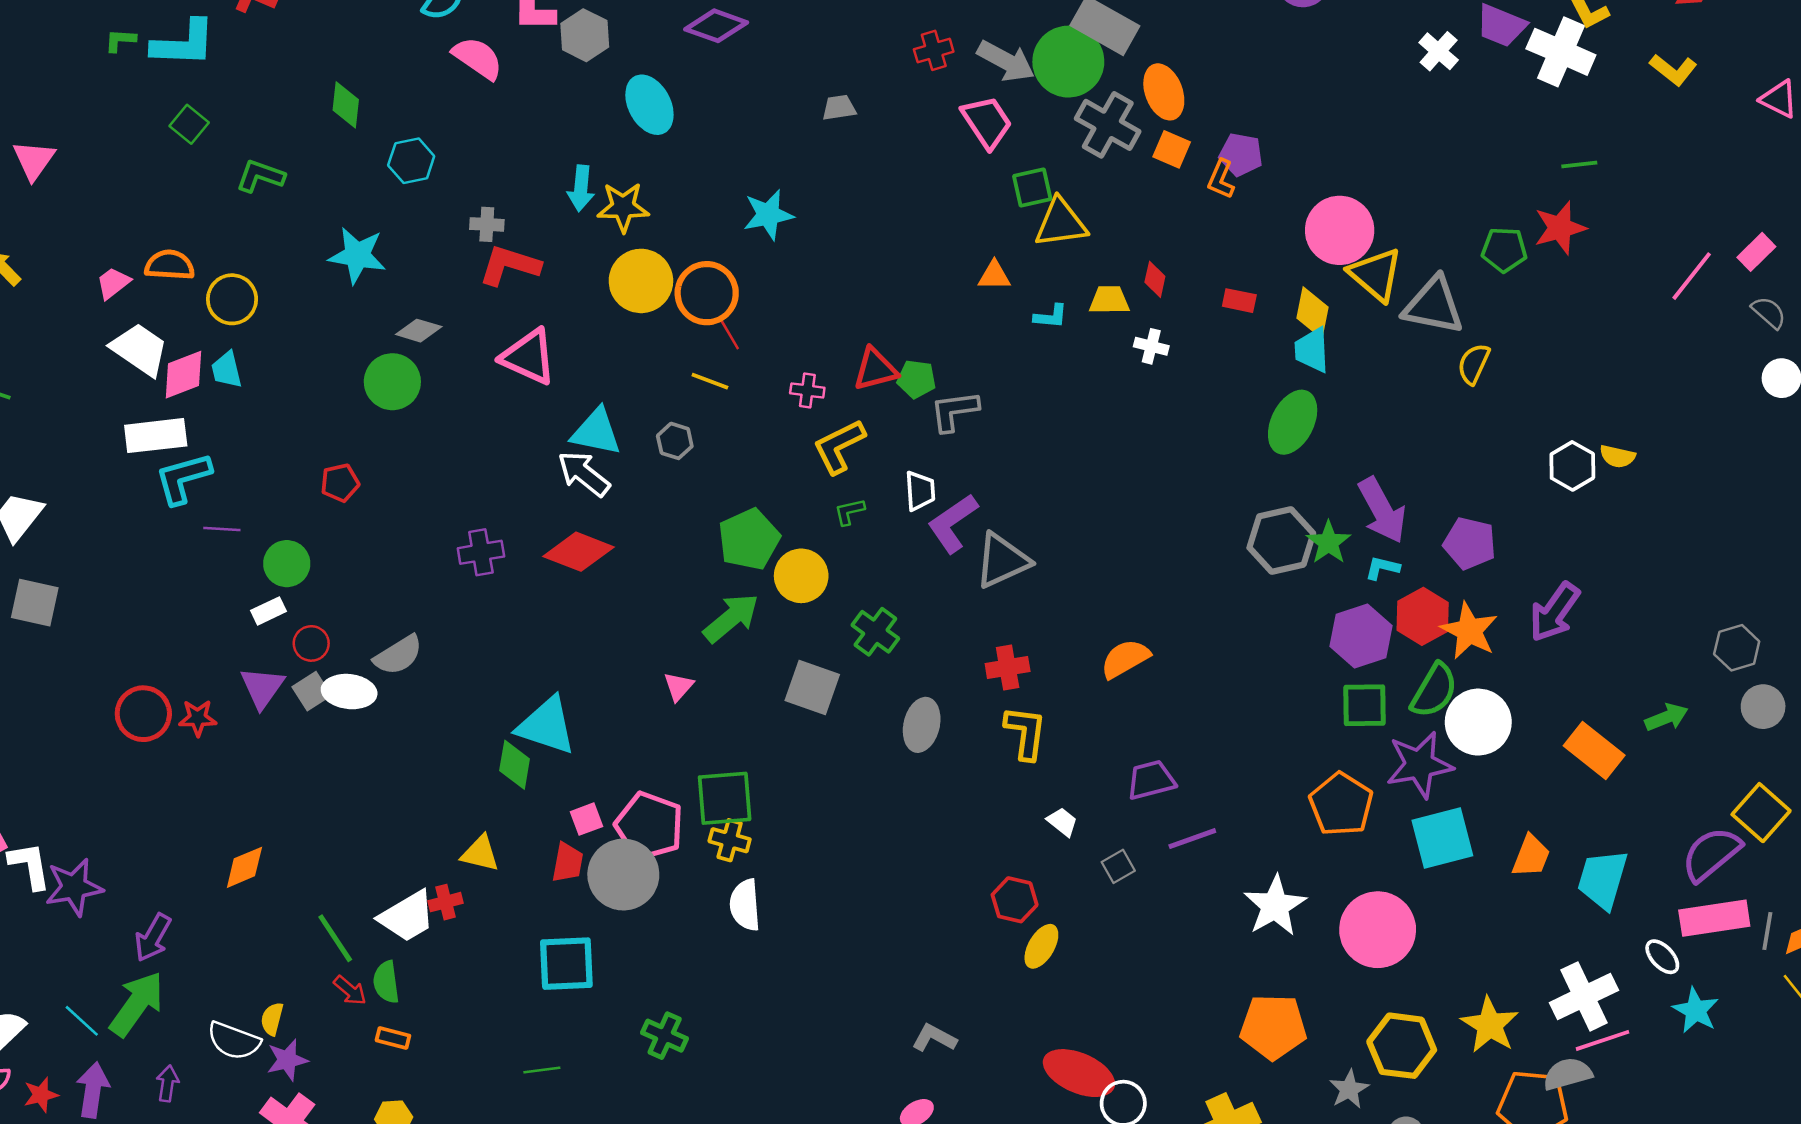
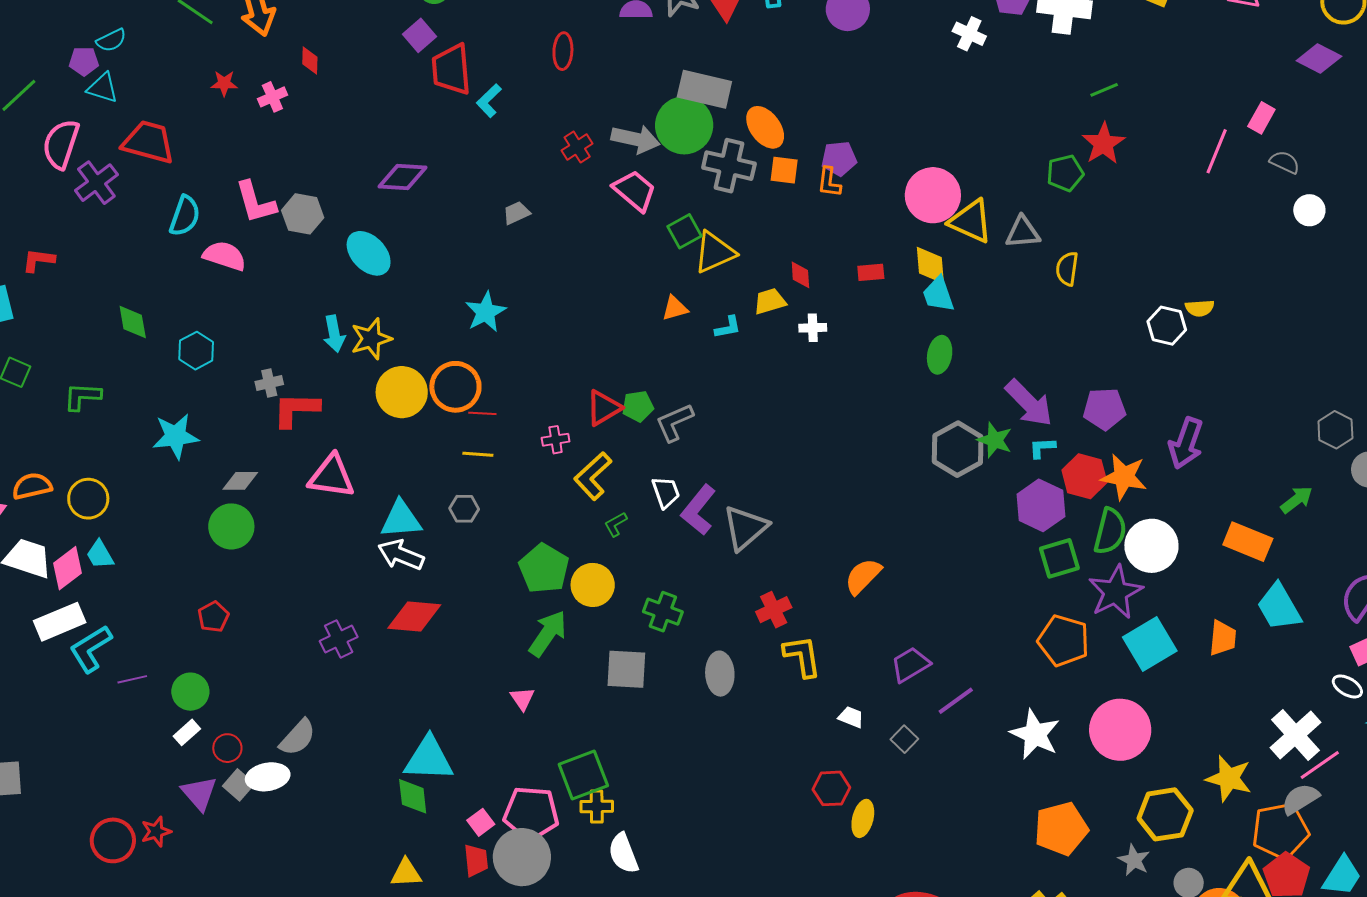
gray triangle: (1434, 305) -> (1023, 232), size x0.7
red line: (729, 334) -> (482, 413), turned -40
green ellipse: (1293, 422) -> (940, 355), size x0.7
cyan trapezoid: (1603, 879) -> (1279, 607), moved, turned -30

